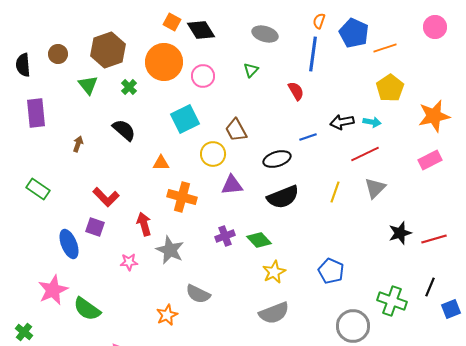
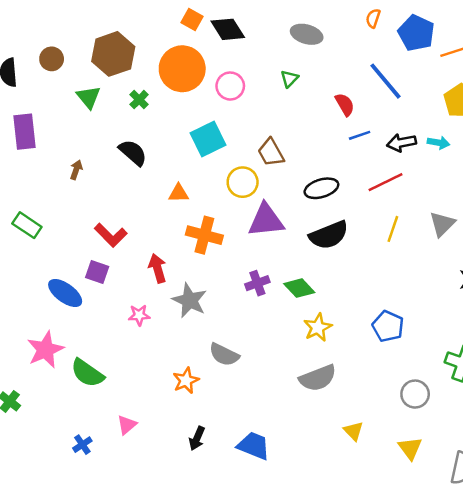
blue line: (313, 54) -> (385, 81), moved, turned -48
blue line: (308, 137) -> (360, 135), moved
red line: (365, 154) -> (385, 182), moved
purple triangle: (232, 185) -> (266, 220), size x1.4
blue ellipse: (69, 244) -> (65, 293), turned -32
gray circle: (353, 326) -> (415, 394), size x0.7

